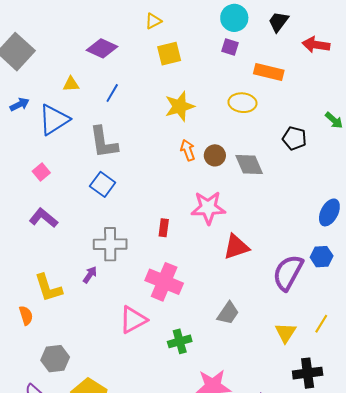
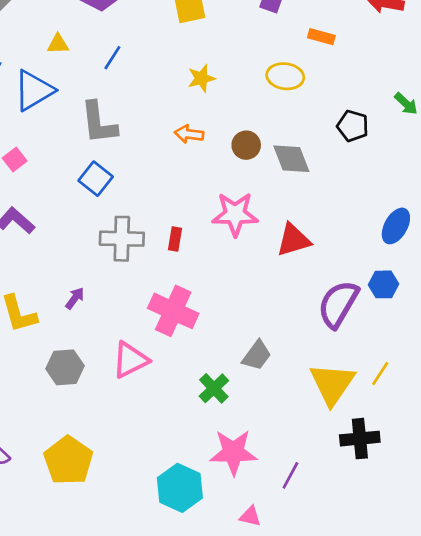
orange rectangle: (269, 72) -> (321, 37), size x0.7
yellow star: (180, 106) -> (201, 78), size x0.7
orange arrow: (188, 150) -> (189, 134), moved, turned -65
gray cross: (110, 244) -> (122, 239), moved
red triangle: (236, 247) -> (293, 240), moved
yellow triangle: (286, 333) -> (332, 384), size x1.6
green cross: (180, 341) -> (214, 388), moved, turned -30
gray hexagon: (55, 359) -> (65, 367), moved

